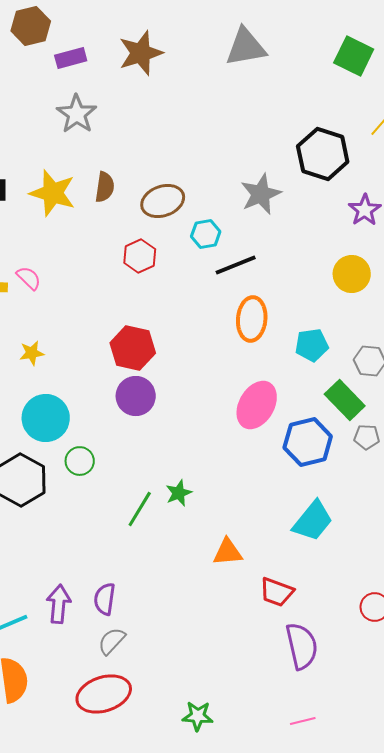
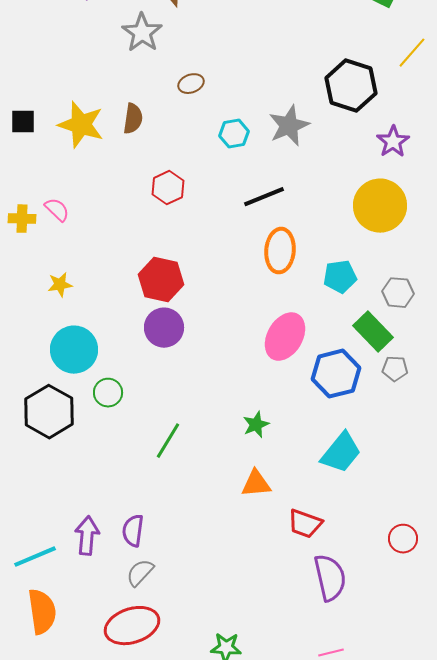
gray star: (77, 114) -> (142, 33), moved
brown ellipse: (163, 201) -> (191, 84), moved, size x0.6
cyan hexagon: (206, 234) -> (234, 134), moved
yellow circle: (352, 274) -> (380, 206), size x1.4
green star: (179, 493) -> (256, 425), moved

